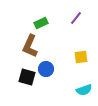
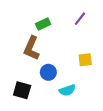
black square: (27, 77) -> (22, 90), moved
cyan semicircle: (84, 90) -> (67, 90), moved

